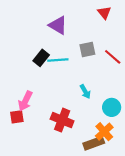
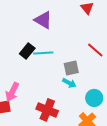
gray square: (87, 49) -> (71, 68), moved
cyan arrow: (85, 92) -> (69, 83), turned -32

